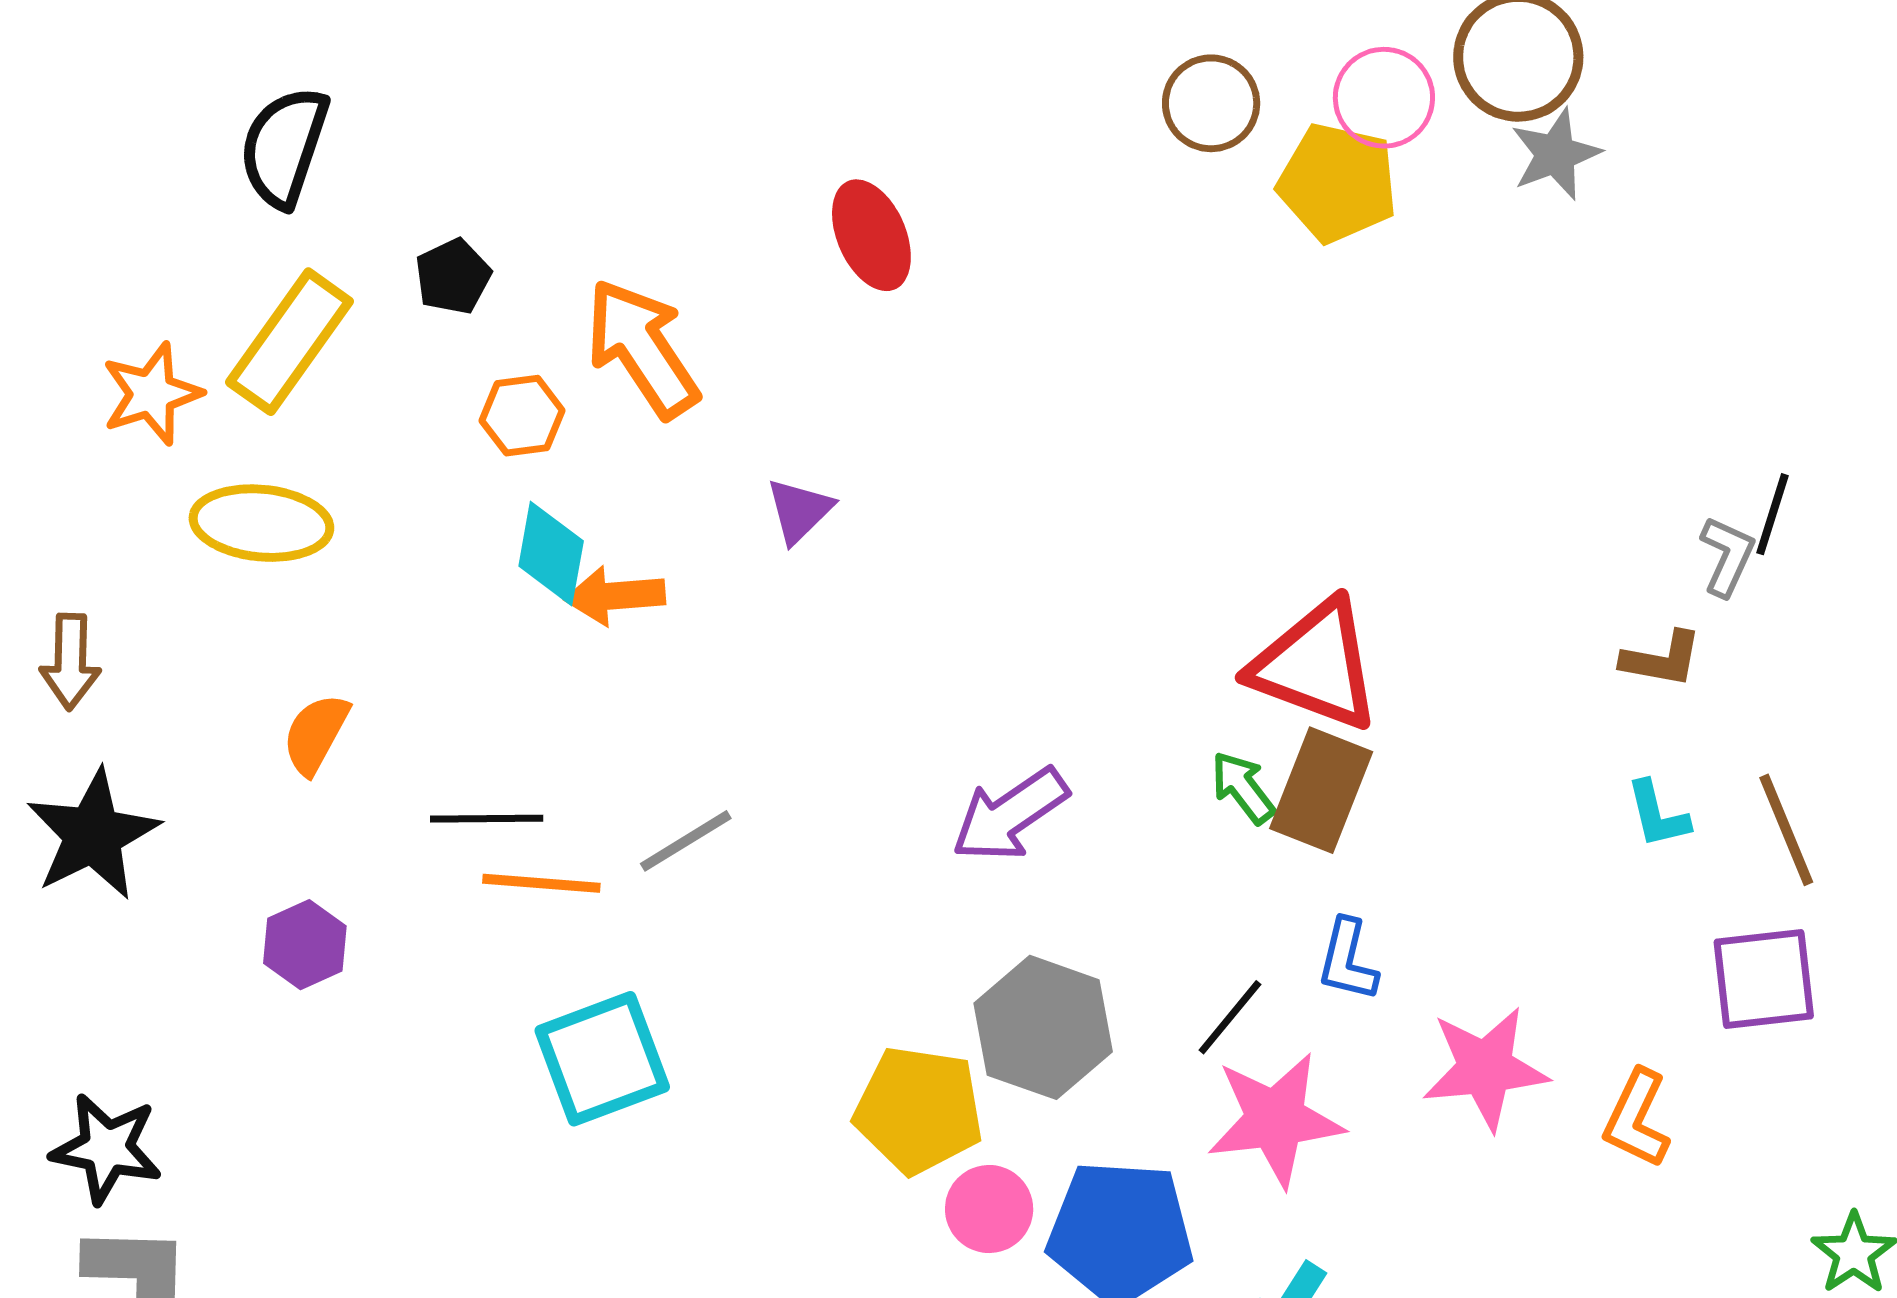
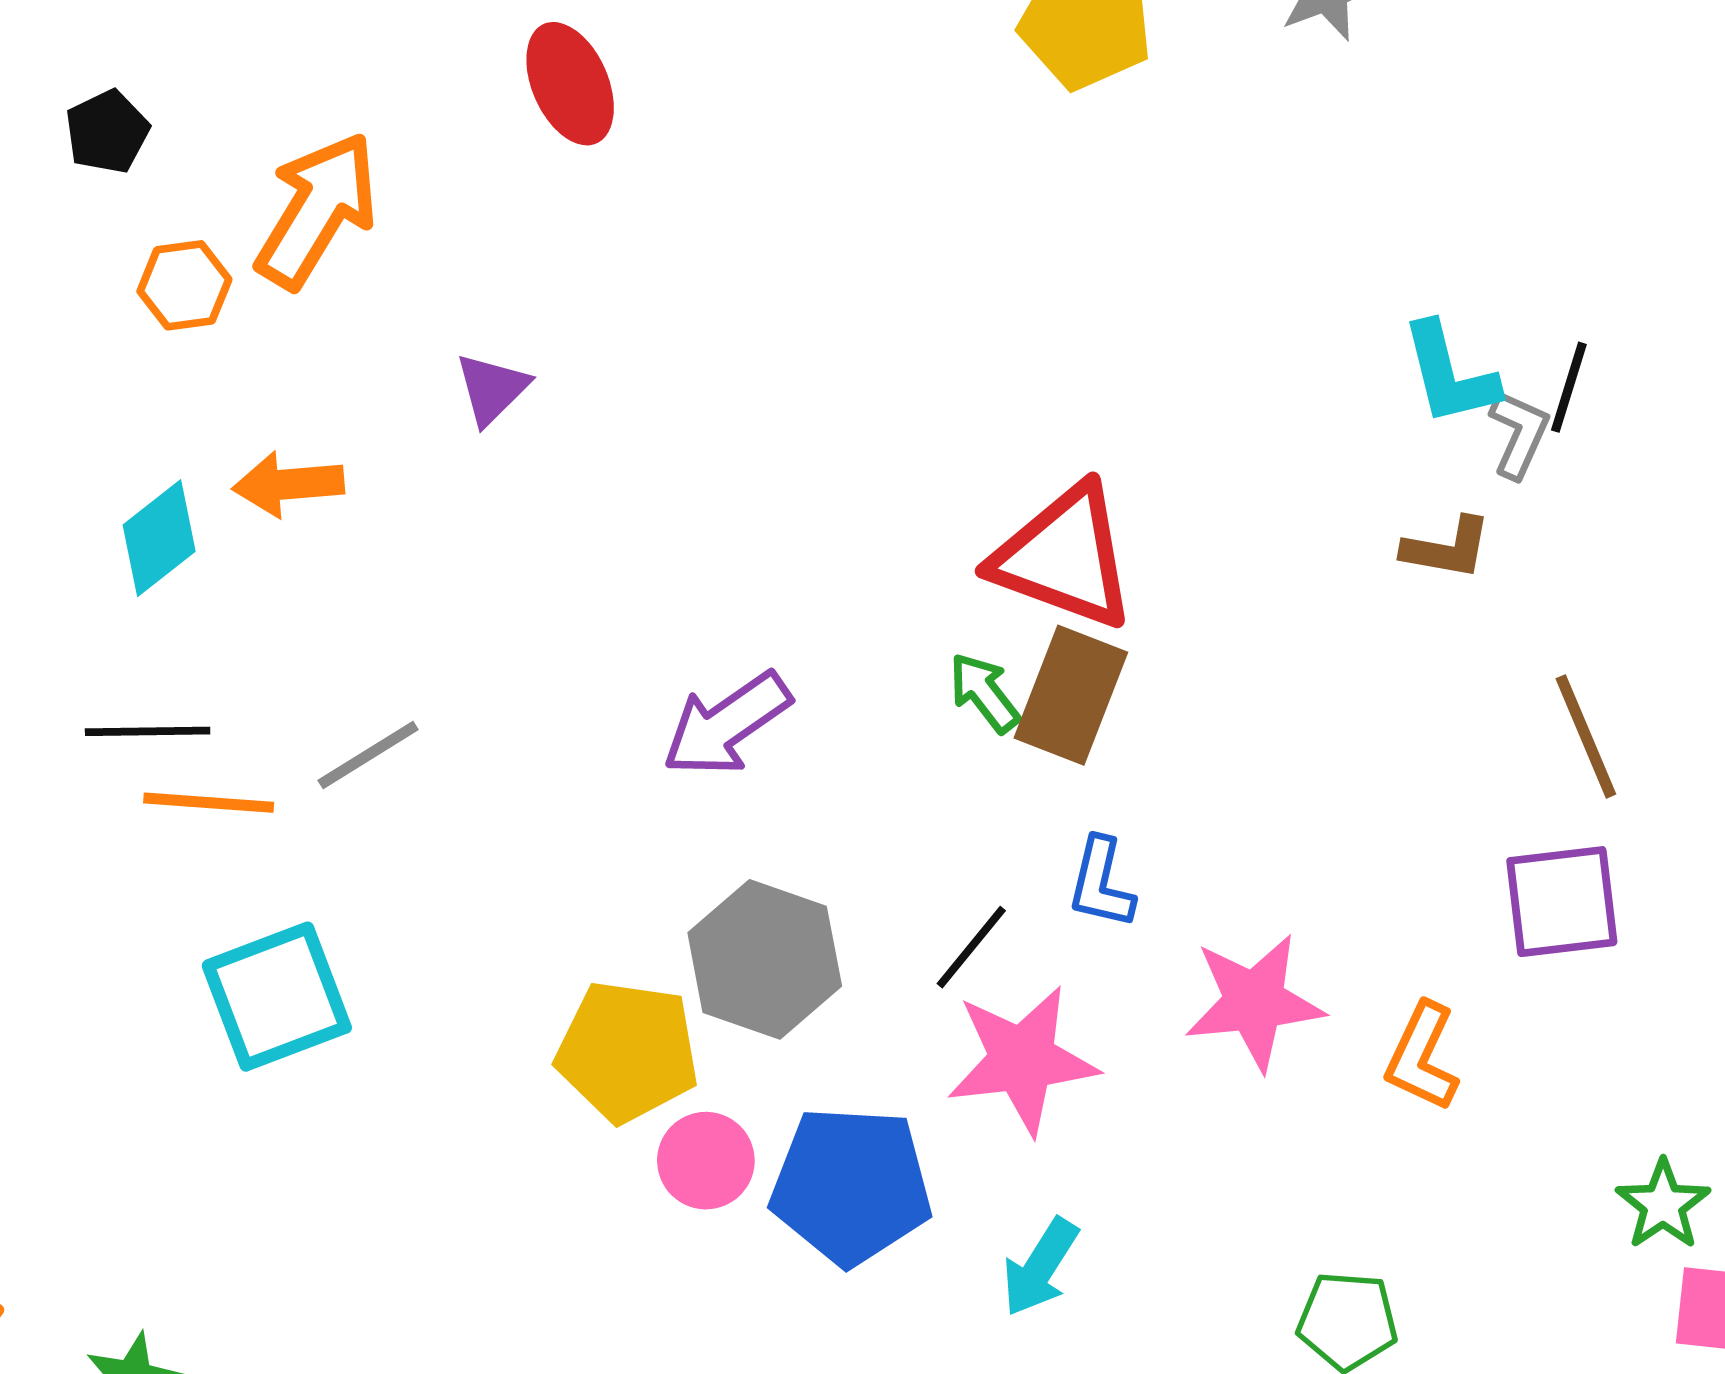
orange arrow: (642, 348) -> (317, 210), turned 65
cyan diamond: (551, 553) -> (159, 538), moved, turned 42
cyan L-shape: (1657, 814) -> (1450, 374), moved, size x1.4

